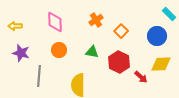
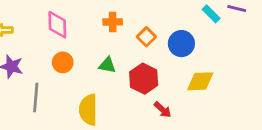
orange cross: (96, 20) -> (113, 22), turned 32
blue circle: (157, 36) -> (181, 44), moved
red arrow: (141, 77) -> (163, 110), moved

